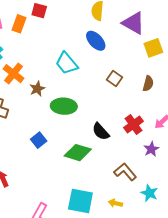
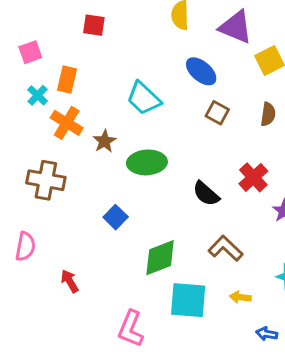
orange rectangle: (19, 24) -> (67, 80), moved
blue ellipse: (96, 41) -> (201, 71), moved
green diamond: (78, 153) -> (160, 258), moved, turned -32
brown L-shape: (125, 172) -> (225, 248), moved

